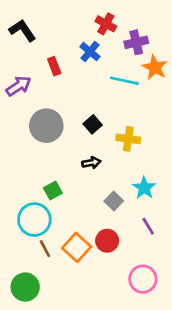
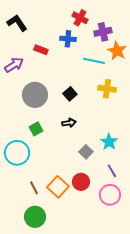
blue cross: (90, 52) -> (68, 39), turned -35
red rectangle: (54, 66) -> (41, 50), turned -48
yellow cross: (128, 139) -> (107, 89), moved
green square: (53, 190) -> (36, 129), moved
cyan circle: (34, 220) -> (17, 153), moved
pink circle: (143, 279) -> (110, 195), moved
green circle: (25, 287) -> (35, 217), moved

